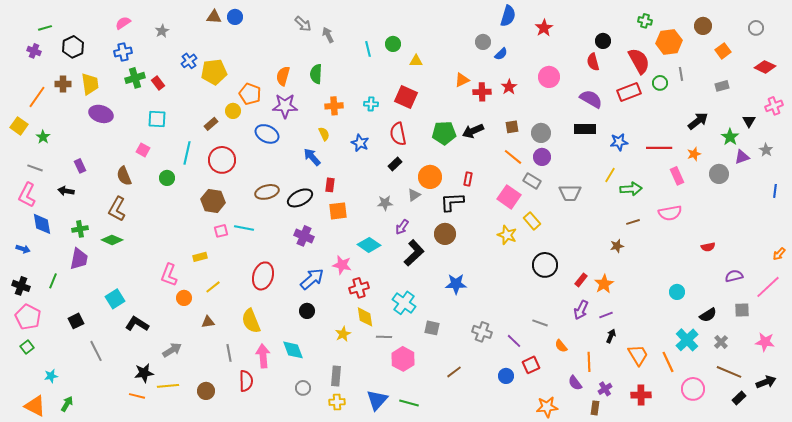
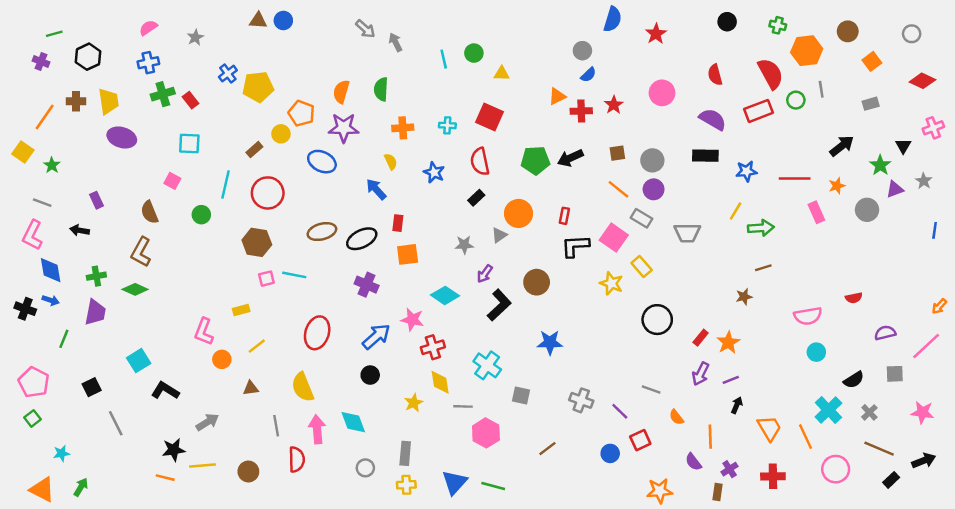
black circle: (603, 41) -> (727, 22), moved
blue semicircle: (501, 54) -> (588, 75), moved
black L-shape: (452, 202) -> (575, 246), moved
pink semicircle: (670, 213) -> (808, 316), moved
blue arrow: (23, 249) -> (51, 300), moved
black cross: (21, 286) -> (25, 309), moved

